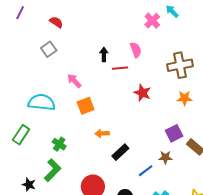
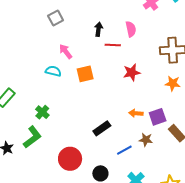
gray square: (49, 49) -> (56, 18), moved
red star: (142, 93) -> (132, 72), turned 30
cyan semicircle: (42, 102) -> (53, 71), moved, size x0.6
orange square: (86, 106) -> (85, 74), moved
orange arrow: (102, 133) -> (136, 113), moved

